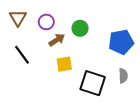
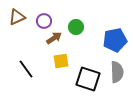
brown triangle: (18, 18) -> (17, 17), turned 36
black line: (22, 55) -> (26, 69), moved
gray semicircle: (123, 76) -> (117, 72), size x1.5

